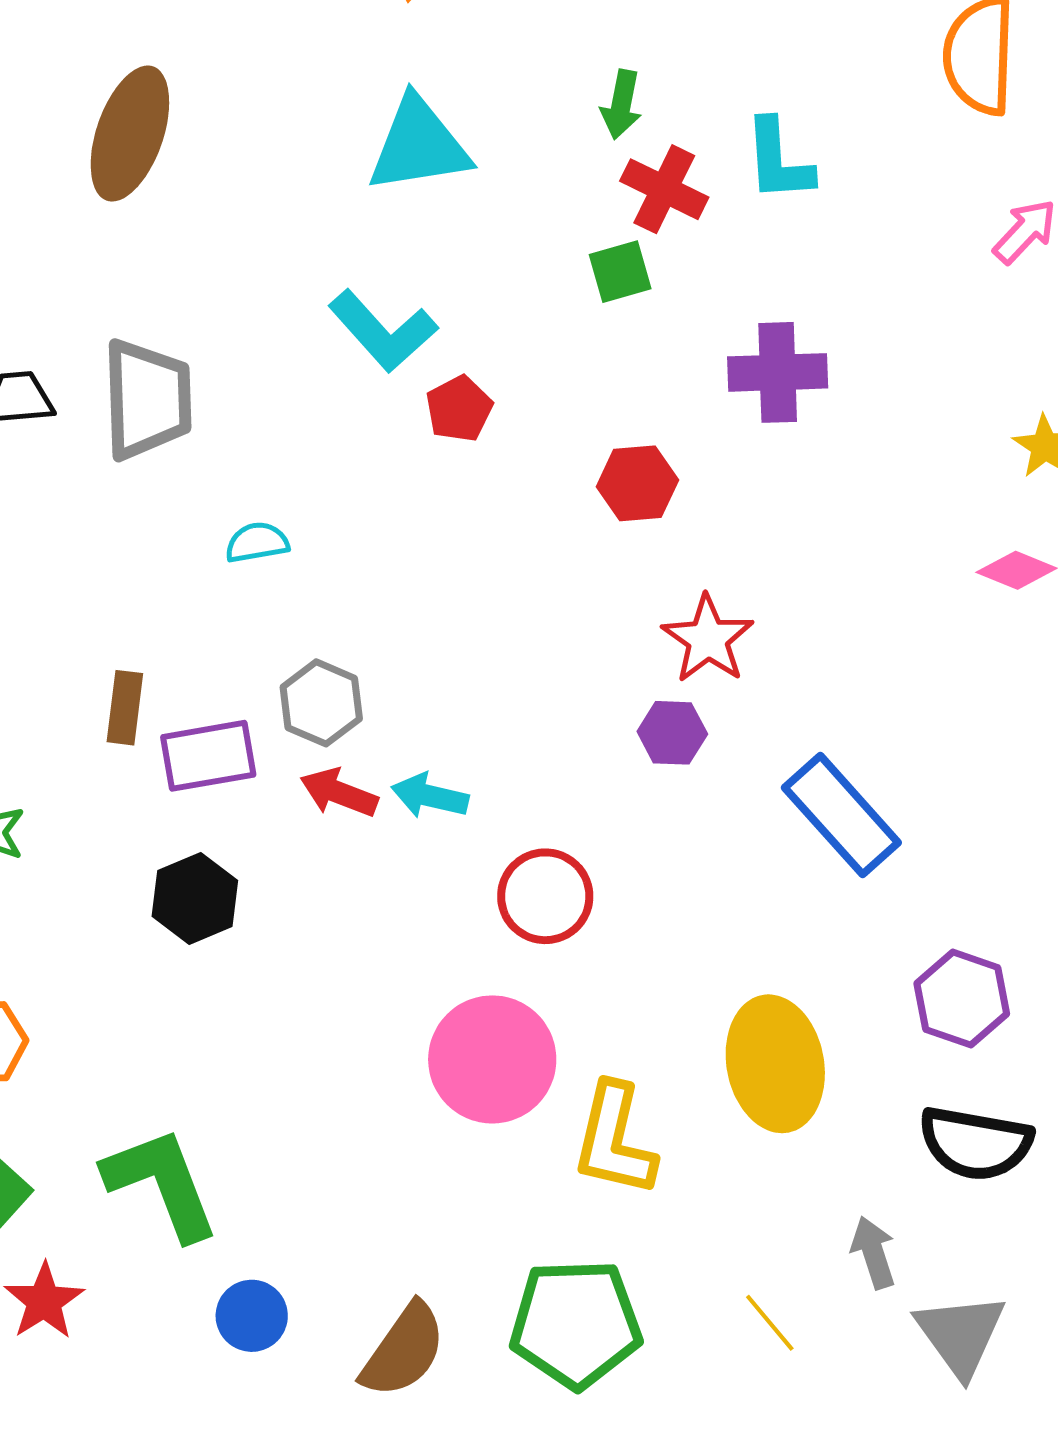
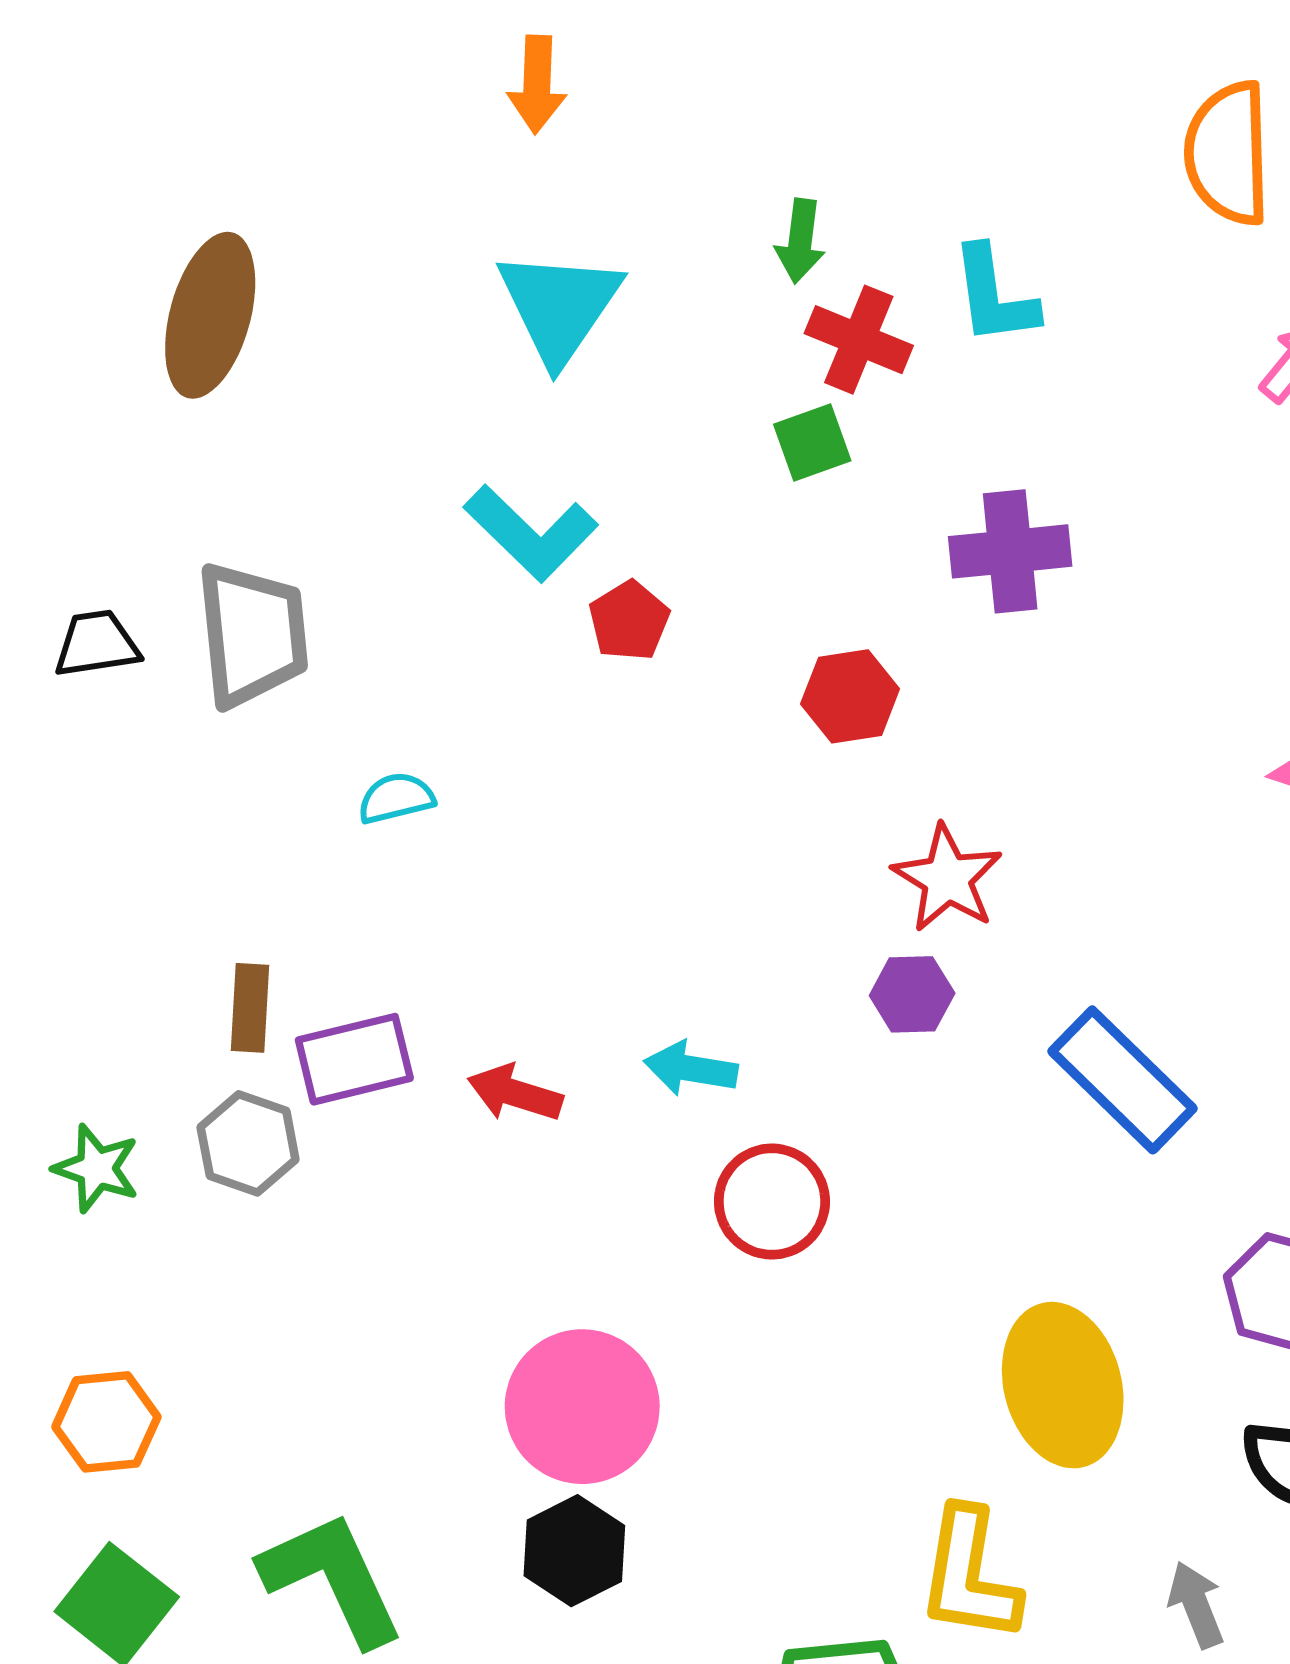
cyan triangle: (419, 145) -> (559, 306), turned -43
gray hexagon: (321, 703) -> (248, 1143), moved
cyan arrow: (430, 796) -> (691, 1069), moved
black hexagon: (195, 898) -> (574, 1551), moved
pink circle: (492, 1059) -> (582, 1407), moved
yellow L-shape: (614, 1140) -> (969, 1575), moved

